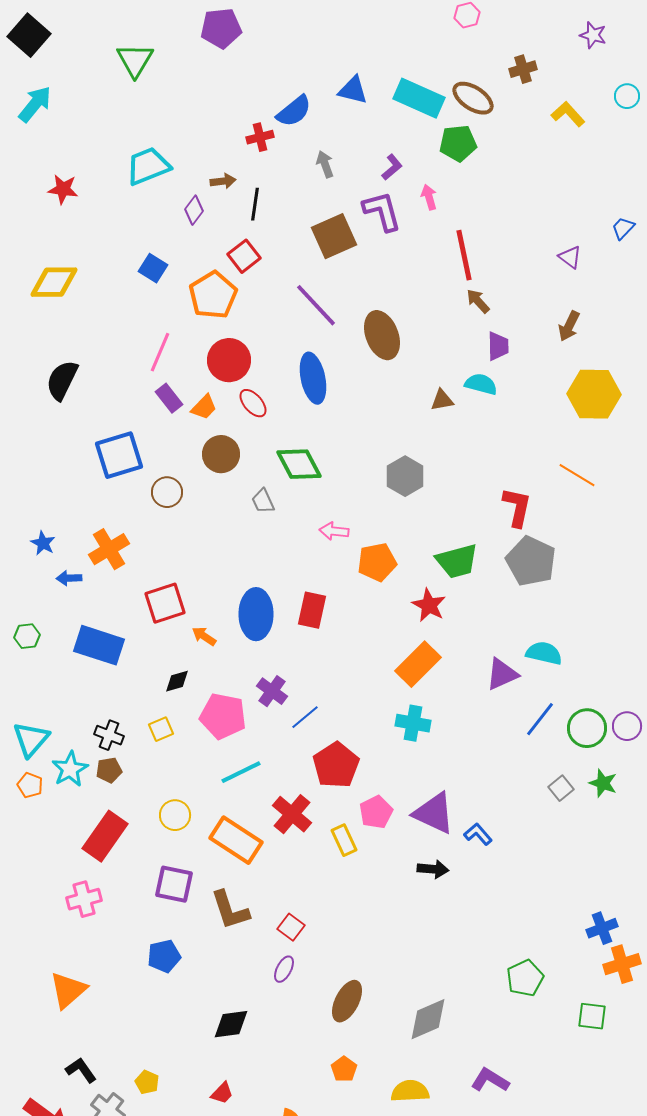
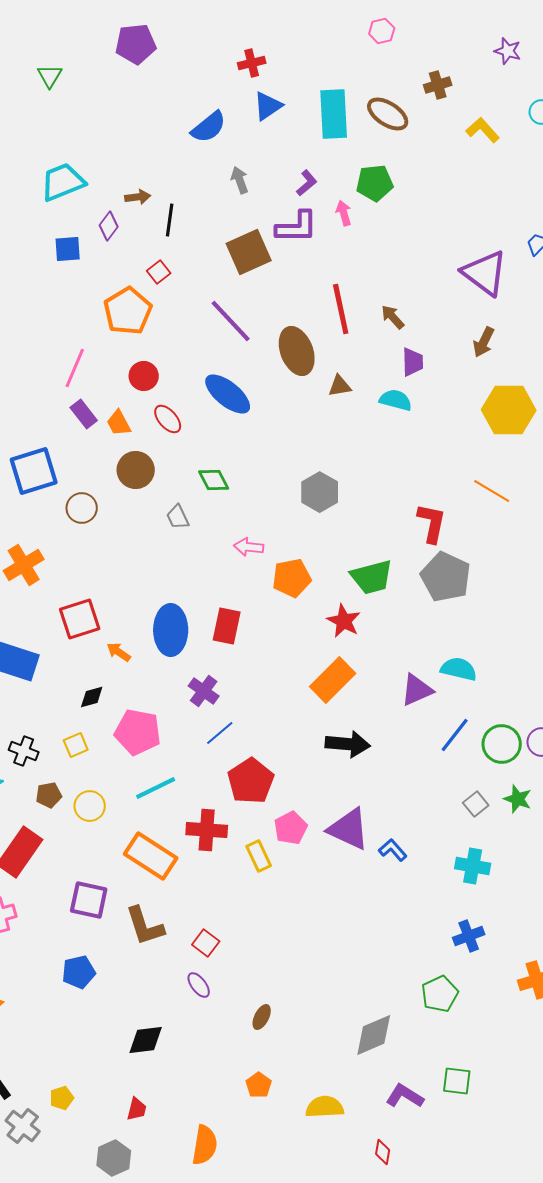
green triangle: (135, 60) -> (50, 76), size x0.7
blue triangle: (353, 90) -> (268, 106), turned -48
cyan rectangle: (419, 98) -> (334, 114), turned 63
red cross: (260, 137) -> (252, 63), moved
green pentagon: (458, 143) -> (375, 183), moved
purple L-shape: (382, 211) -> (297, 227), turned 105
red line: (464, 255) -> (341, 309), moved
red square: (244, 256) -> (159, 272), size x0.7
purple triangle: (570, 257) -> (485, 273), size x2.0
blue square: (153, 268) -> (68, 249), moved, turned -36
red circle: (229, 360) -> (144, 376), size x0.7
blue ellipse: (313, 378) -> (228, 394), turned -39
brown triangle: (442, 400) -> (340, 386), moved
orange trapezoid: (204, 407) -> (119, 423), turned 108
green diamond: (299, 464) -> (214, 480), size x0.7
purple cross: (272, 691) -> (204, 691), moved
cyan cross: (413, 723) -> (473, 866), moved
brown pentagon: (109, 770) -> (49, 795), moved
red cross: (292, 814) -> (207, 830), turned -36
yellow circle: (175, 815) -> (90, 806), moved
black arrow: (433, 869) -> (348, 744), moved, size x1.4
blue cross: (602, 928) -> (469, 936), moved
purple ellipse: (284, 969) -> (199, 985), turned -64
brown ellipse: (347, 1001) -> (262, 1017), size x0.6
green square: (592, 1016) -> (457, 1081), moved
gray diamond: (428, 1019) -> (374, 1035), moved
yellow pentagon: (147, 1082) -> (62, 1098), turned 30
red trapezoid: (222, 1093) -> (137, 1109), turned -30

